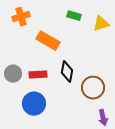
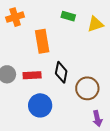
orange rectangle: (48, 41) -> (42, 41), turned 50
blue circle: (34, 104) -> (40, 105), moved

